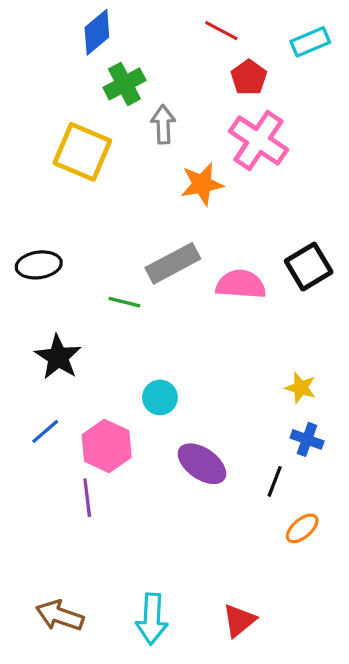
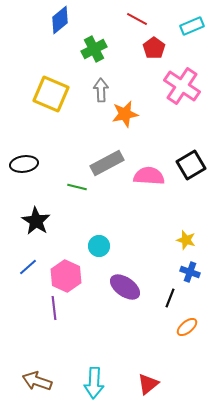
green cross: (124, 84) -> (94, 49), moved
gray arrow: (163, 124) -> (101, 90), moved
pink cross: (259, 140) -> (182, 86), moved

